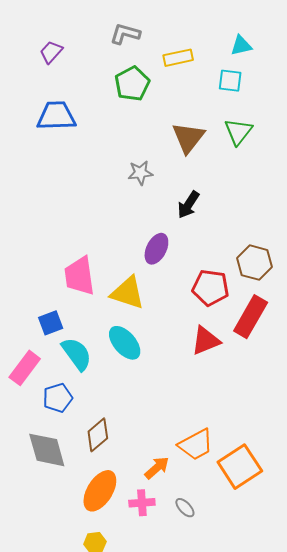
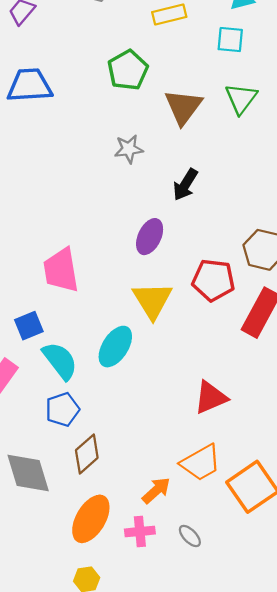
green pentagon: (132, 84) -> (128, 70), moved
yellow triangle: (128, 293) -> (152, 300), moved, turned 42
red triangle: (206, 341) -> (211, 397), moved
cyan ellipse: (125, 343) -> (115, 347), turned 75
blue pentagon: (58, 398) -> (62, 409), moved

